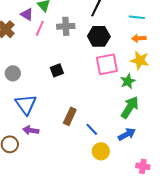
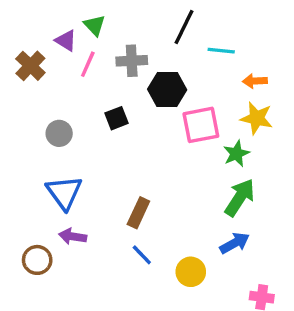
cyan line: (137, 17) -> (221, 51), moved
black hexagon: (99, 36) -> (167, 89), moved
black square: (57, 70) -> (116, 118), moved
gray circle: (13, 73) -> (59, 133), moved
blue line: (92, 129) -> (142, 255), moved

